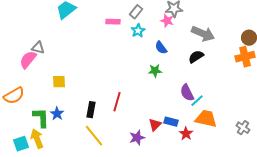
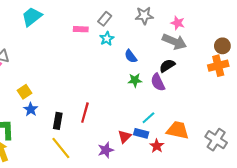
pink star: (167, 21) -> (178, 23), moved
green star: (155, 71) -> (135, 80), moved
yellow square: (59, 82) -> (24, 92), turned -32
purple semicircle: (187, 93) -> (158, 82), moved
cyan line: (197, 101) -> (148, 118), moved
blue star: (57, 114) -> (31, 109), moved
gray cross: (243, 128) -> (216, 140), size x1.5

